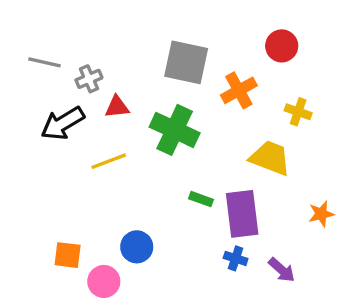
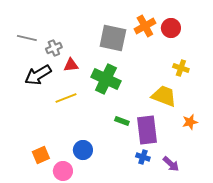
orange cross: (239, 90) -> (145, 26), moved
orange star: (321, 214) -> (190, 122), moved
orange square: (68, 255) -> (41, 155), turned -30

